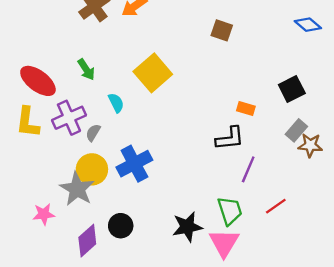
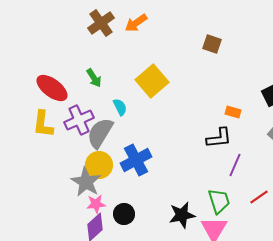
gray semicircle: (93, 133) -> (100, 133), size x2.0
pink star: (44, 214) -> (96, 204), moved

